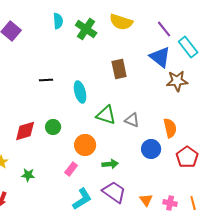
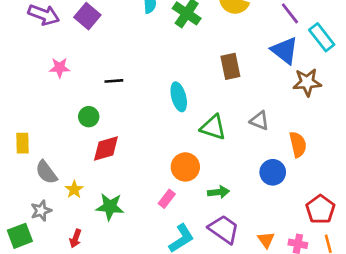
black line: (46, 80) -> (114, 81), moved
gray triangle: (132, 120) -> (259, 121), moved
green circle: (53, 127) -> (89, 117), moved
red pentagon: (187, 157) -> (320, 209), moved
green star: (28, 175) -> (110, 207), size x1.5

